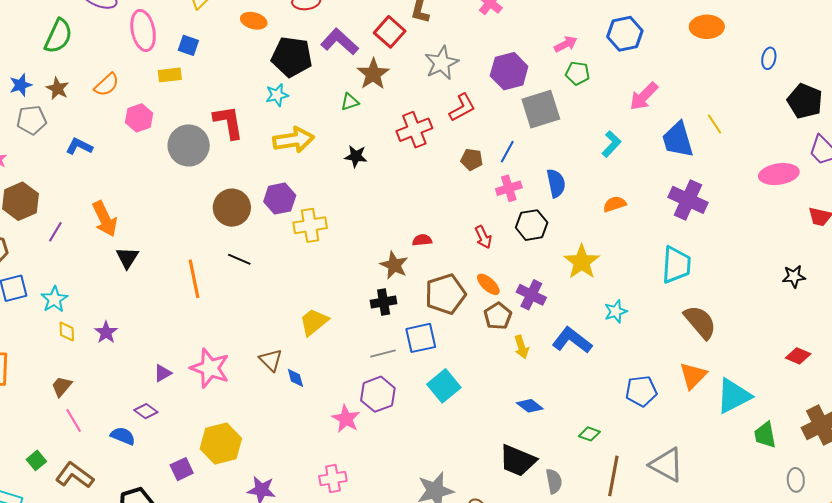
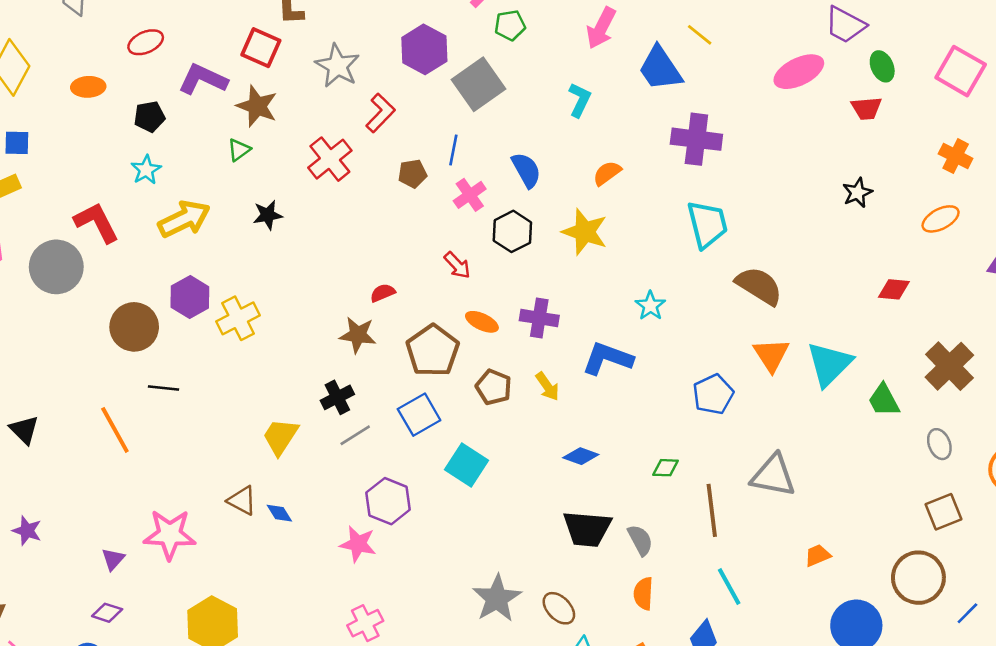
black pentagon: (292, 57) -> (150, 117), size x0.6
yellow star: (582, 262) -> (585, 232), moved
black cross: (384, 302) -> (337, 397), moved
brown pentagon: (498, 316) -> (494, 387), moved
gray line: (383, 354) -> (355, 435), moved

